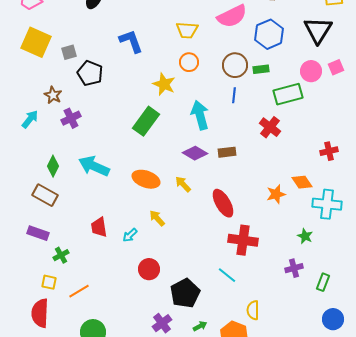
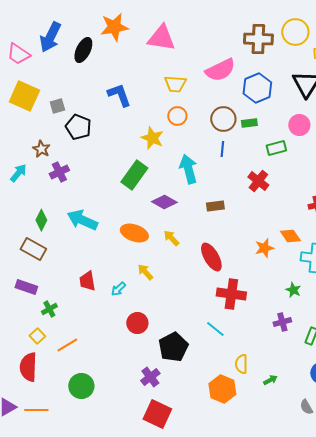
green rectangle: (288, 94) -> (276, 148), size x0.7
purple diamond: (195, 153) -> (164, 202), moved
yellow square: (49, 282) -> (37, 336), turned 35
green arrow: (200, 326) -> (270, 380), moved

